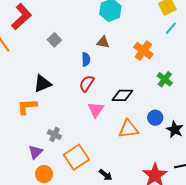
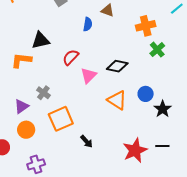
orange cross: (143, 51) -> (146, 26), turned 30
green cross: (165, 79) -> (157, 50), moved
red semicircle: (87, 83) -> (71, 57), moved
orange triangle: (128, 129) -> (117, 100), turned 30

